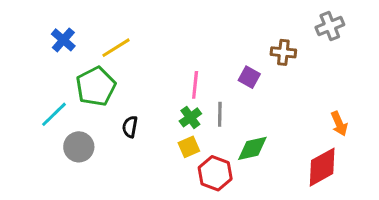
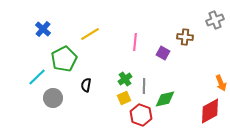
yellow line: (116, 48) -> (90, 34), moved
pink line: (195, 85) -> (135, 42), moved
gray line: (220, 114) -> (144, 86), moved

